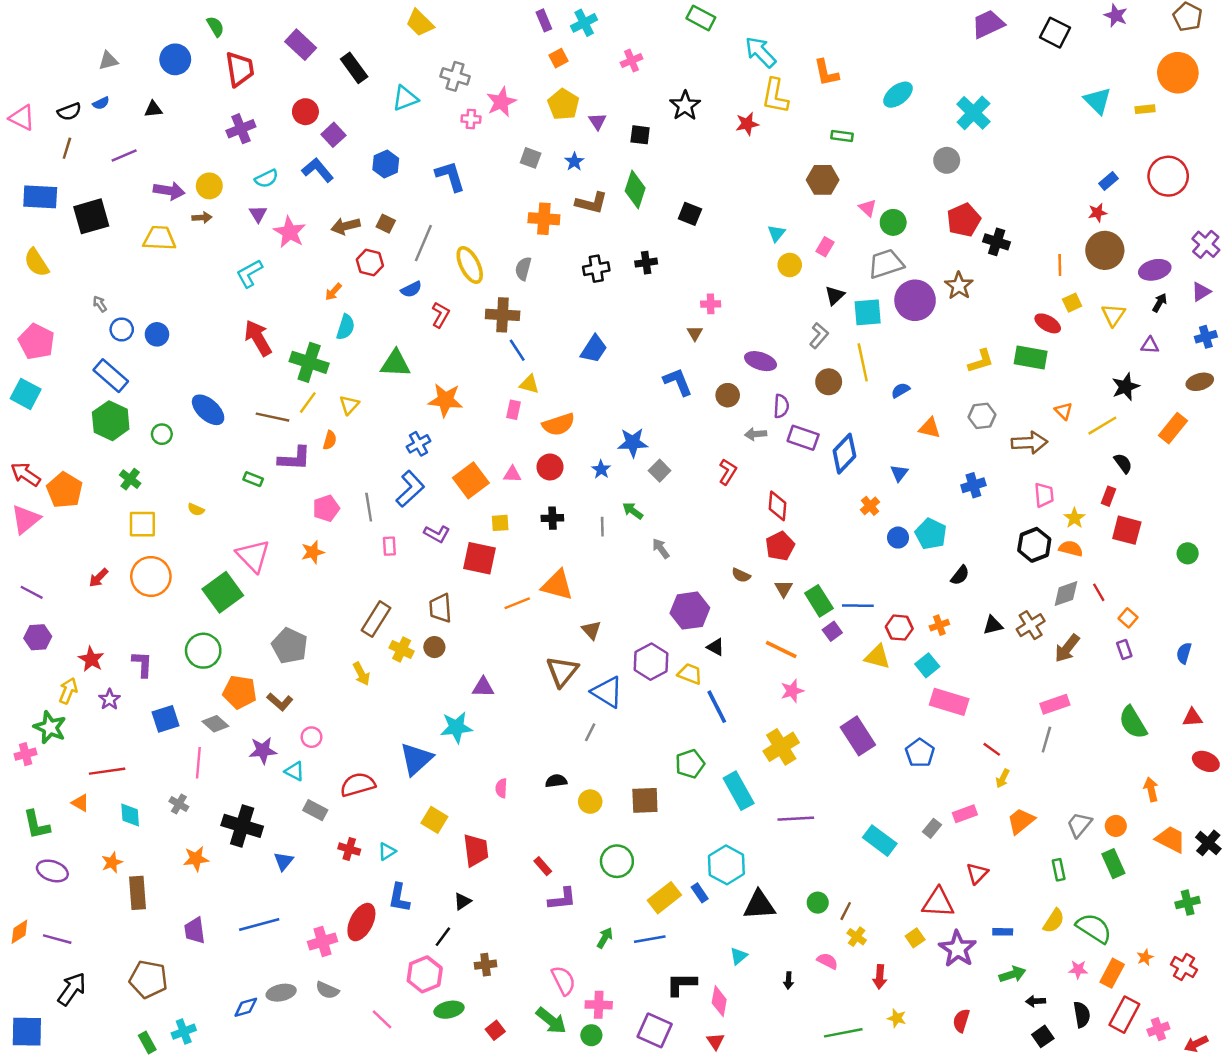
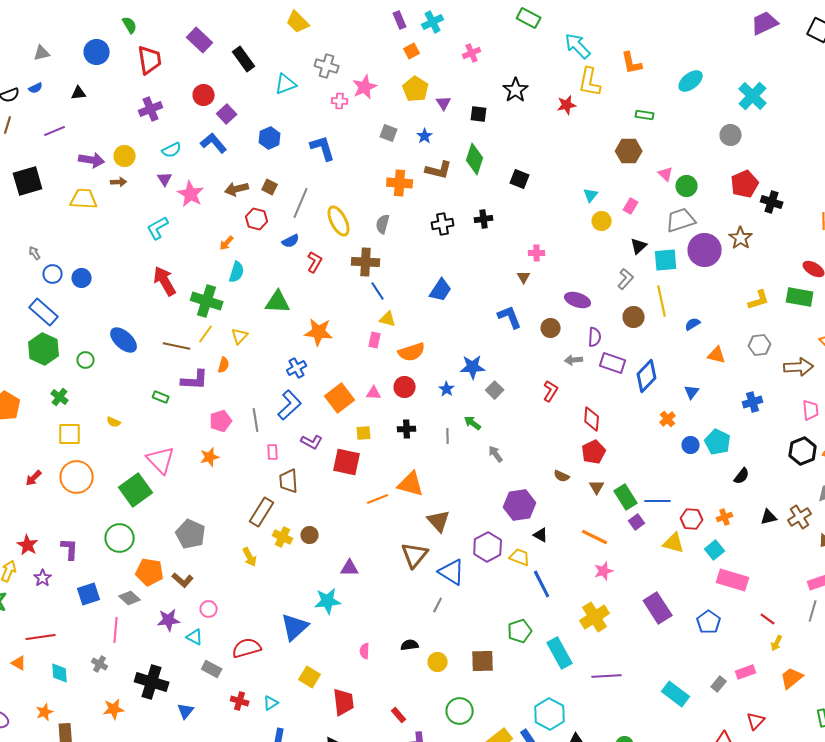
brown trapezoid: (440, 608) -> (289, 481), moved
brown triangle: (591, 630) -> (439, 521), size x1.4

